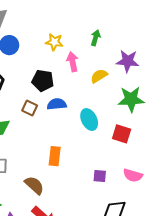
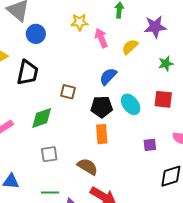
black pentagon: (43, 81) -> (102, 107), moved
green star: (131, 99) -> (166, 64), size x0.6
blue semicircle: (57, 104) -> (108, 76), moved, turned -30
cyan ellipse: (89, 120) -> (131, 104), moved

